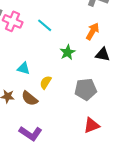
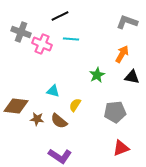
cyan line: (45, 25) -> (71, 39), moved, turned -35

